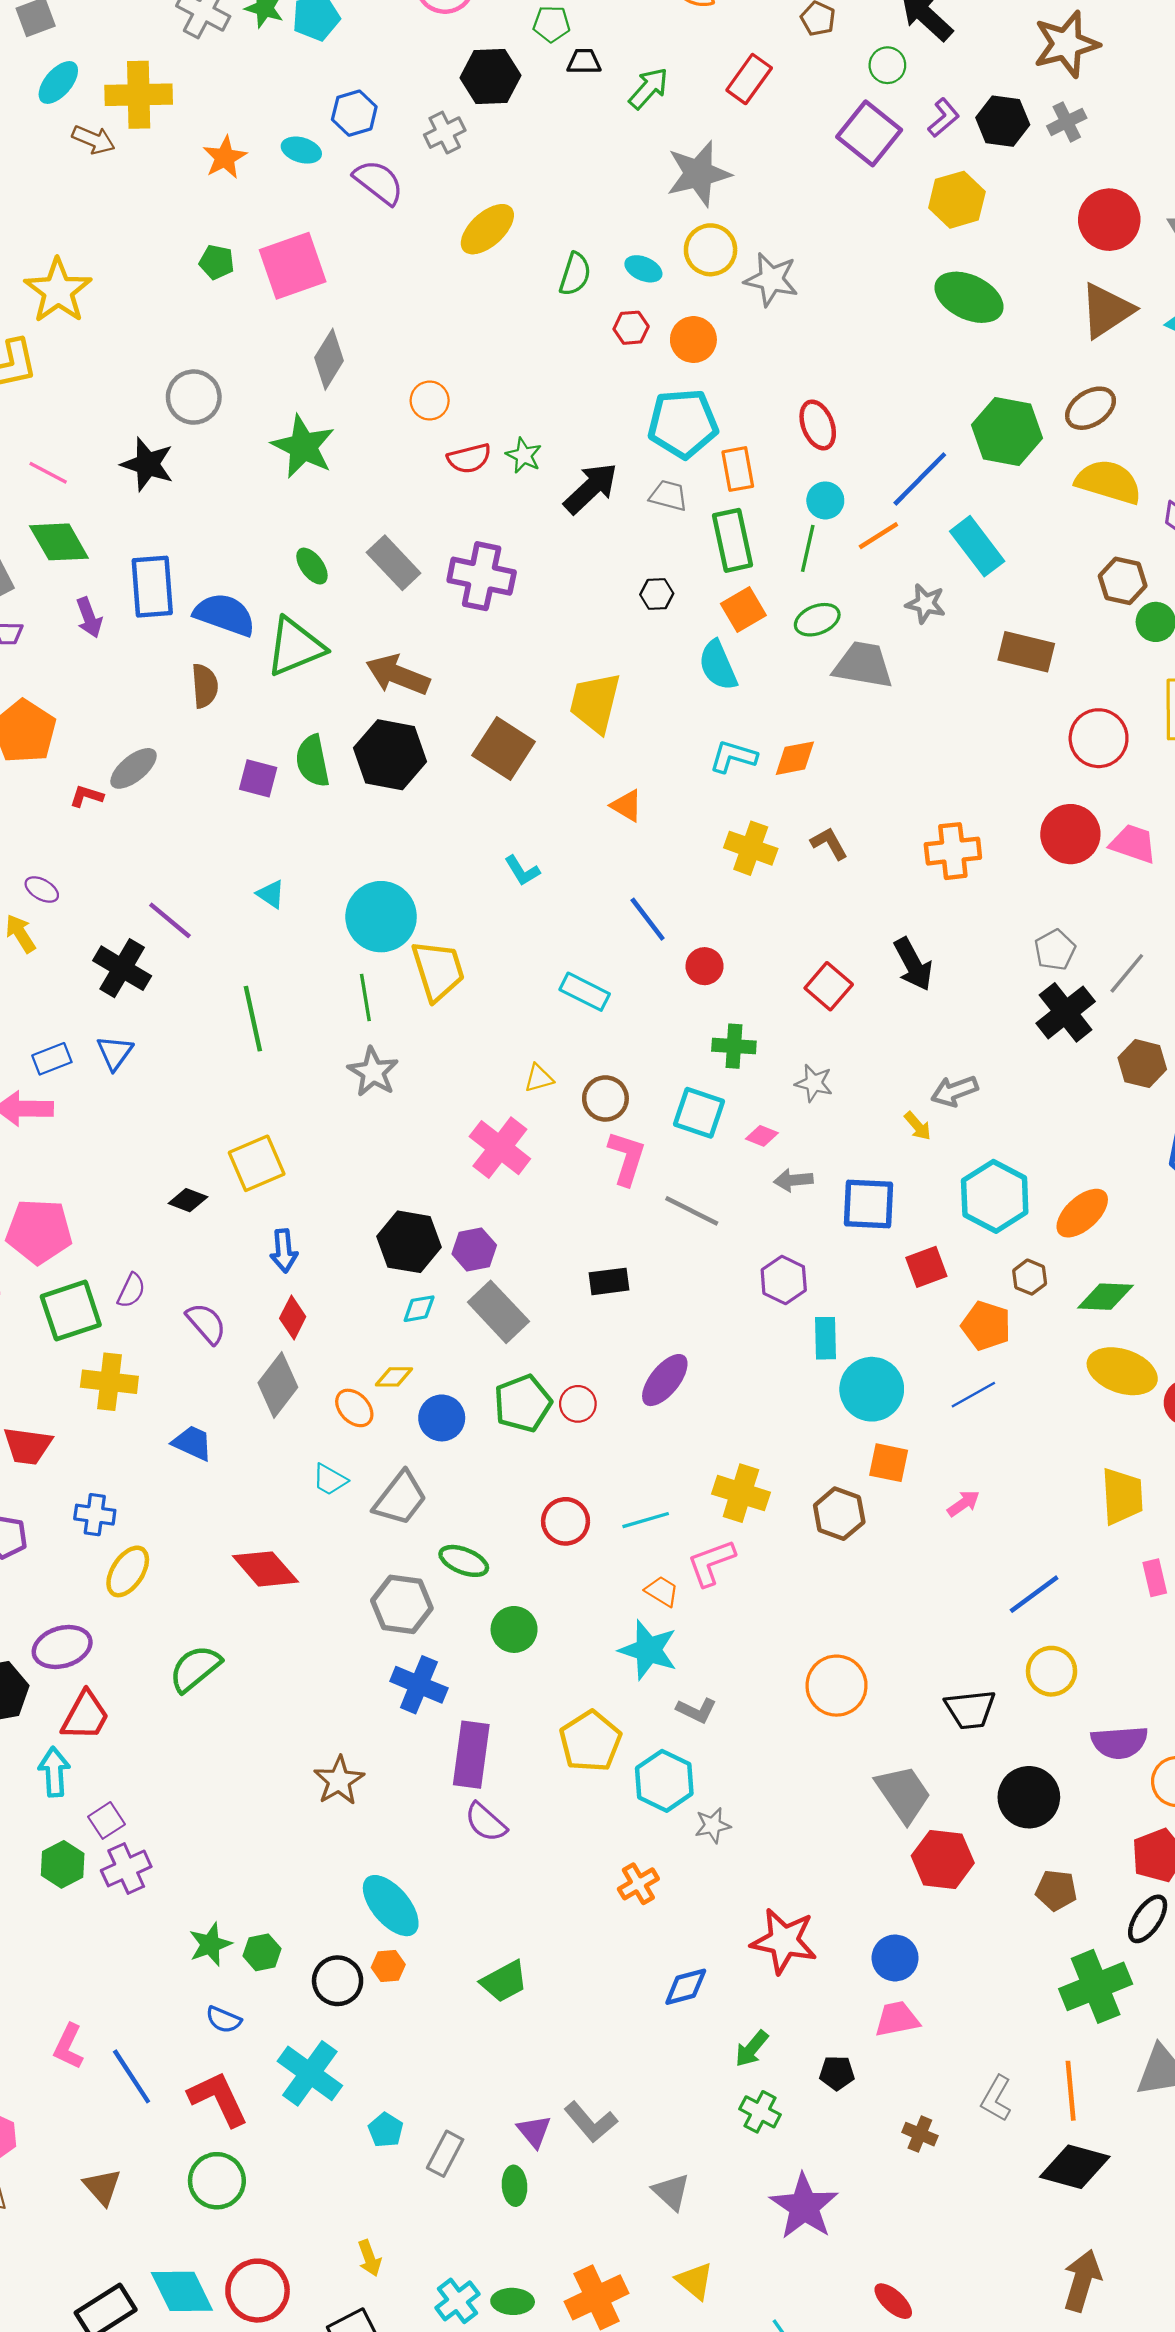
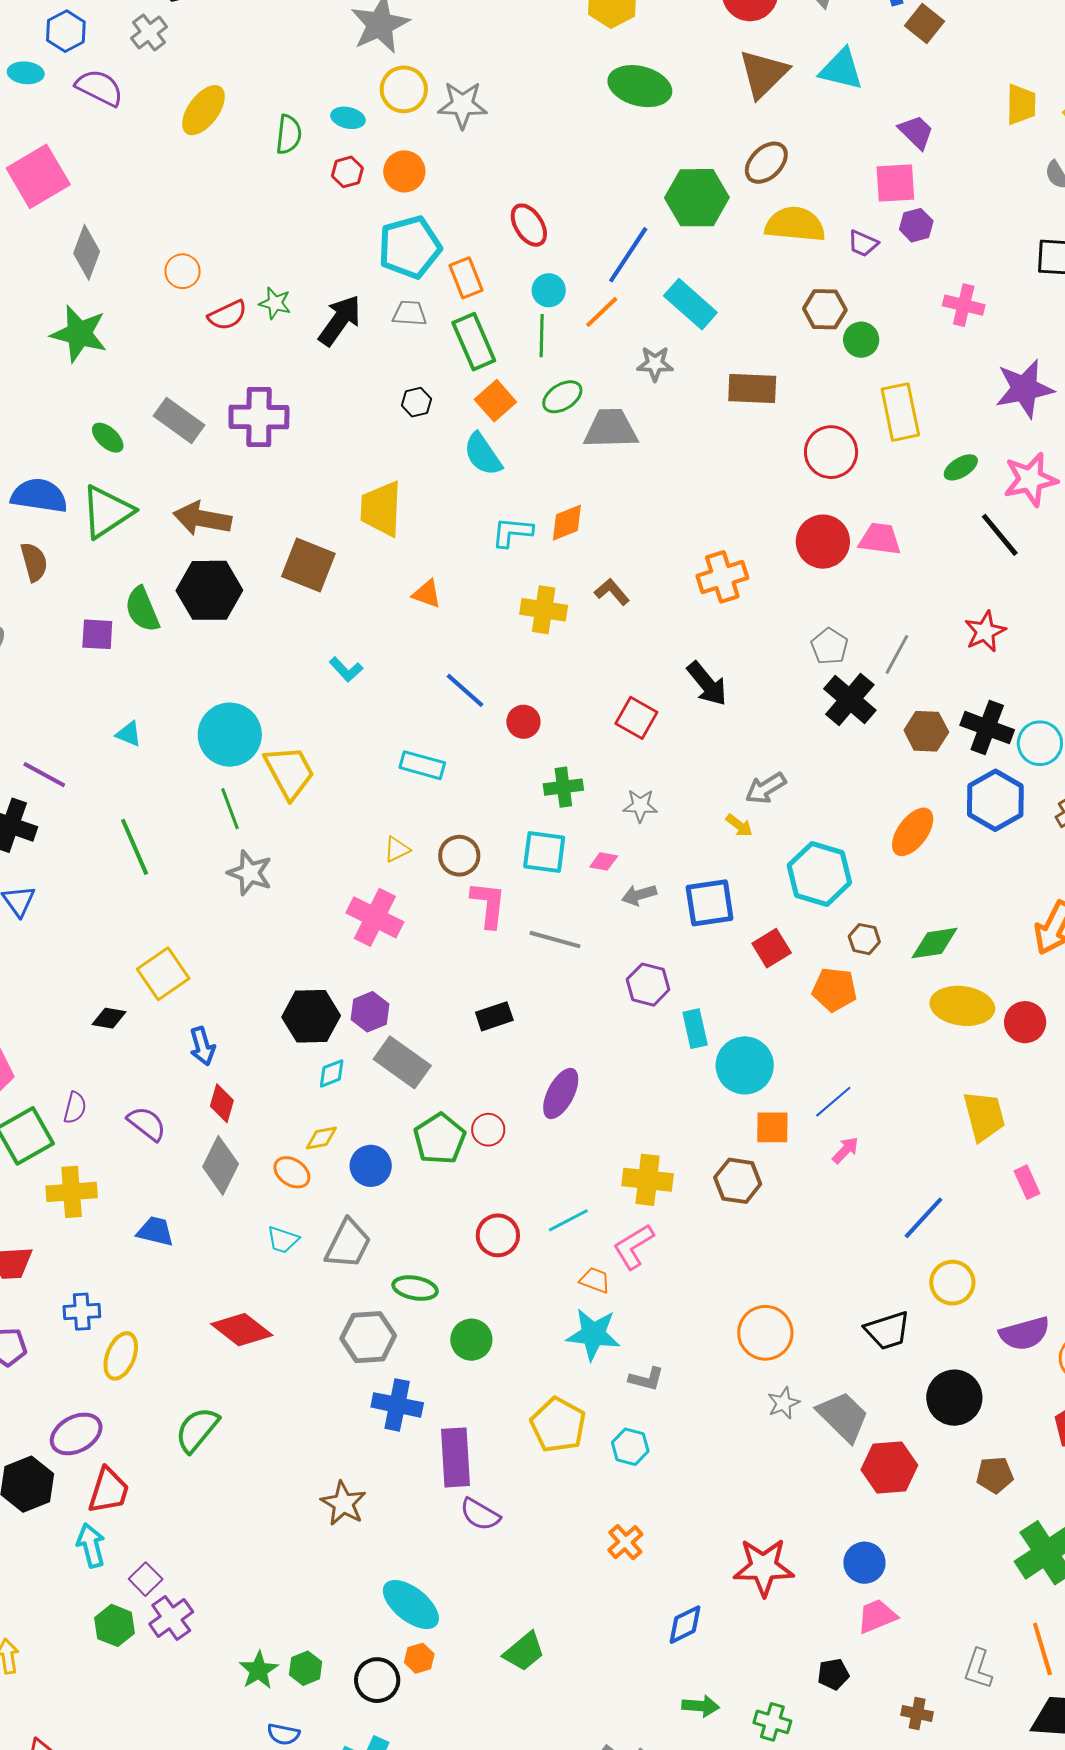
orange ellipse: (1082, 1213) -> (913, 832), moved
blue line: (973, 1395) -> (833, 1102), moved
cyan hexagon: (664, 1781) -> (630, 1447), size x0.7
gray star: (713, 1825) -> (783, 1403), moved
green arrow: (752, 2049) -> (701, 1706), moved, turned -114

